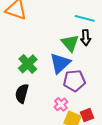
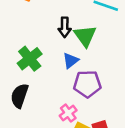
black arrow: (86, 38) -> (65, 27), moved
blue triangle: (60, 63) -> (71, 60), size x0.6

